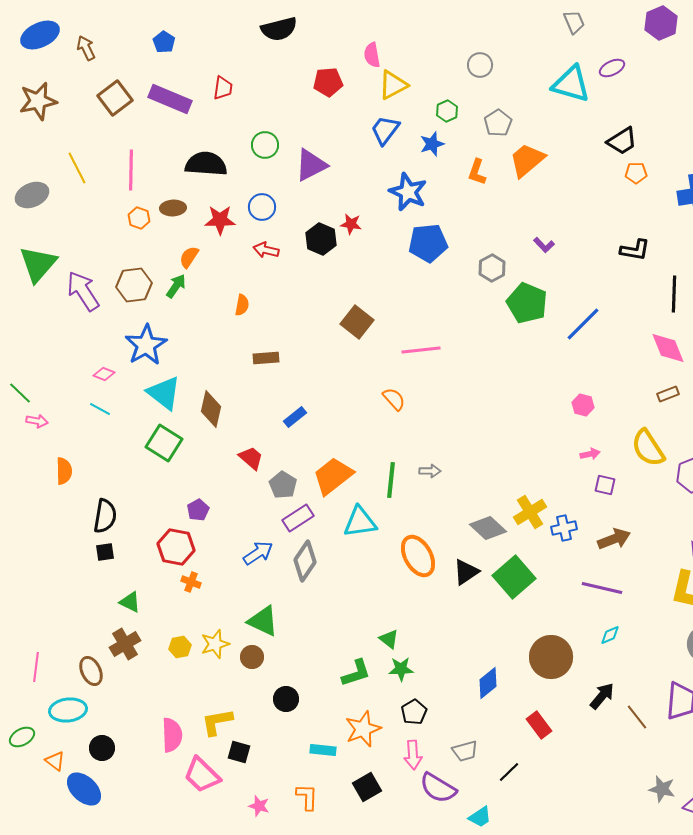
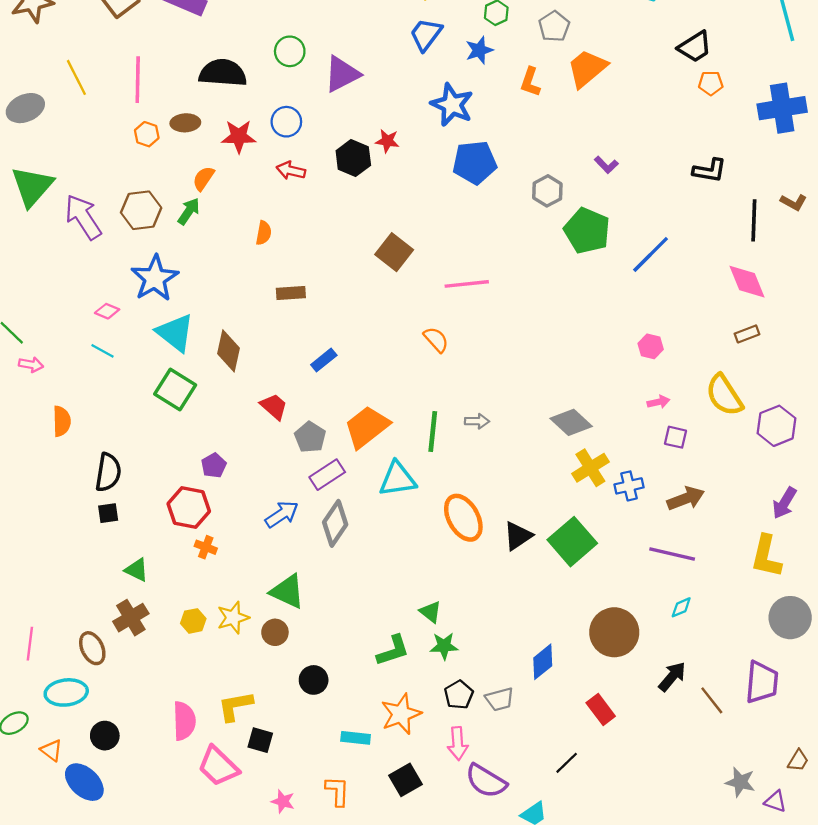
gray diamond: (488, 528) -> (571, 422), moved
gray trapezoid: (465, 751) -> (500, 699), moved

